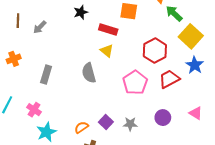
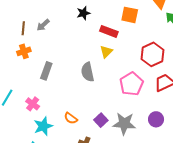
brown line: (18, 21) -> (23, 28), moved
yellow triangle: (107, 51) -> (106, 52), turned 32
orange cross: (14, 59) -> (24, 51), moved
gray star: (130, 124) -> (124, 124), size x1.6
orange semicircle: (81, 127) -> (71, 118), moved, turned -112

